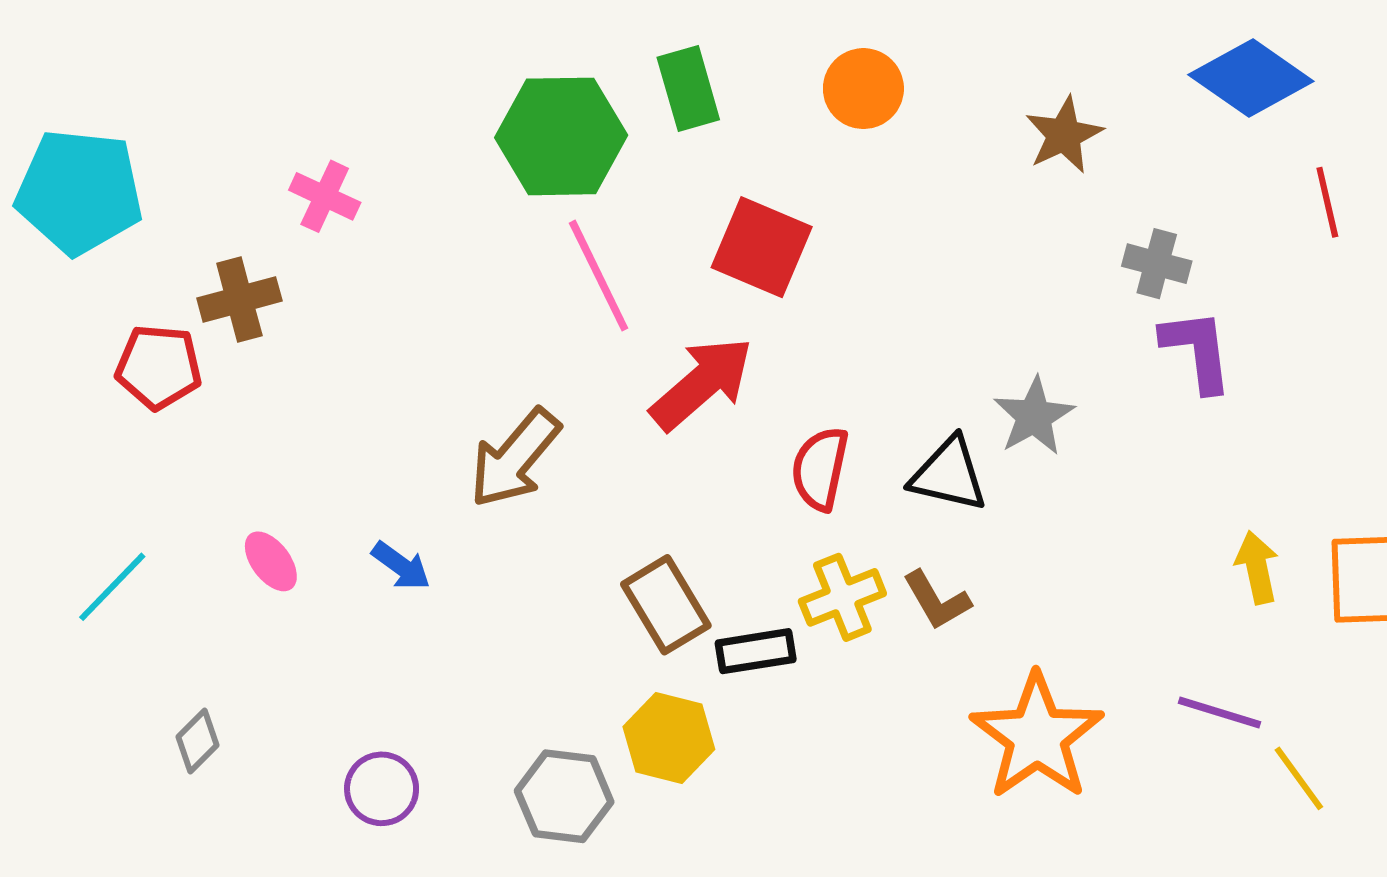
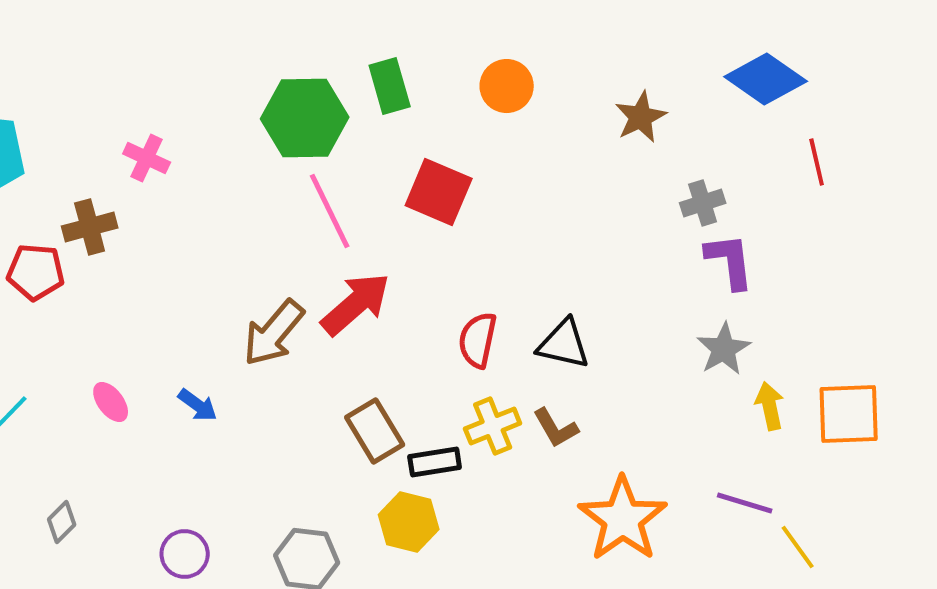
gray cross: (1157, 264) -> (703, 203), turned -33
red arrow: (702, 383) -> (356, 304), moved
gray star: (1034, 416) -> (724, 349), moved
yellow hexagon: (669, 738) -> (409, 522), moved

